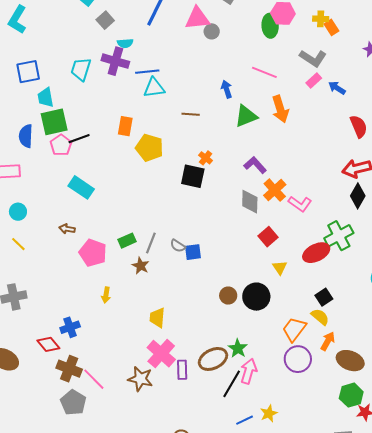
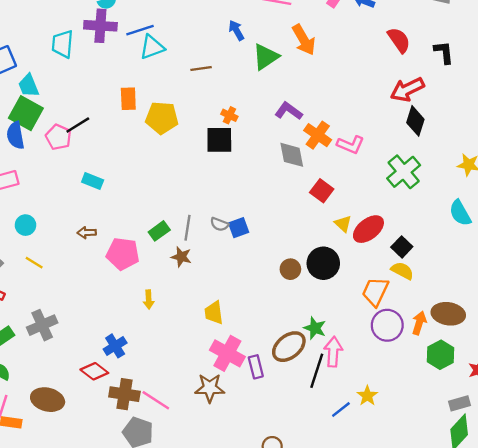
green square: (54, 122) -> (26, 113), moved, turned -36
cyan rectangle: (81, 187) -> (93, 181), size x0.7
red ellipse: (316, 253) -> (368, 229), moved
orange arrow: (328, 341) -> (419, 323), moved
green hexagon: (351, 395) -> (441, 355), moved

